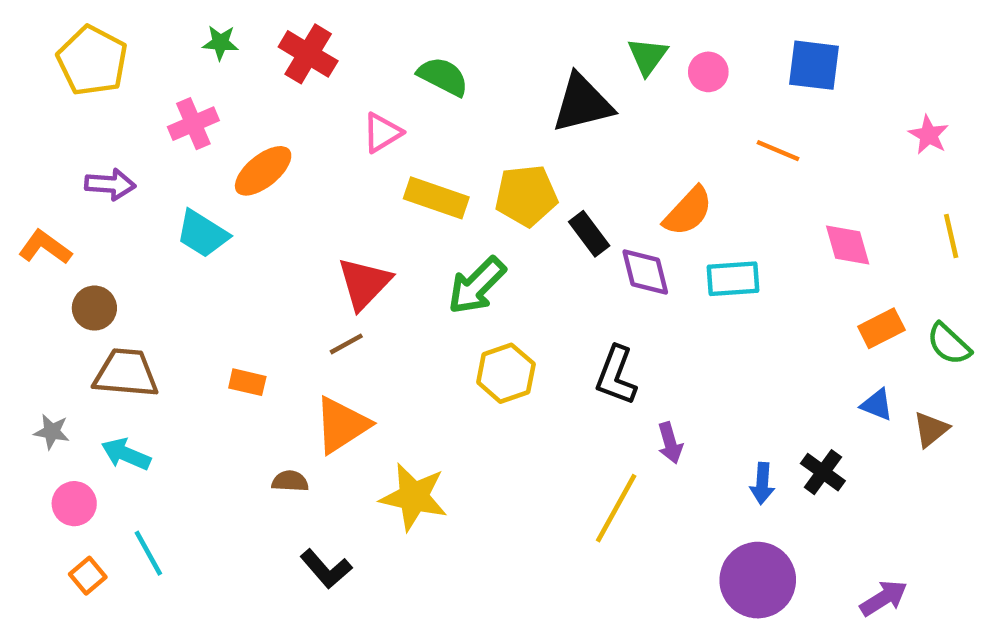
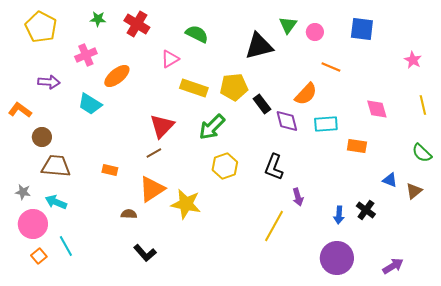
orange line: (778, 151) -> (331, 67), moved
orange rectangle: (881, 328) -> (357, 146), moved, turned 36
yellow star: (414, 497) -> (186, 204), moved
pink circle: (74, 504) -> (33, 224), size x1.5

